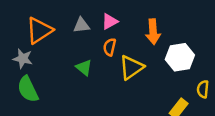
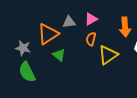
orange triangle: (39, 30) -> (48, 34), moved
green triangle: (84, 67) -> (59, 55), moved

